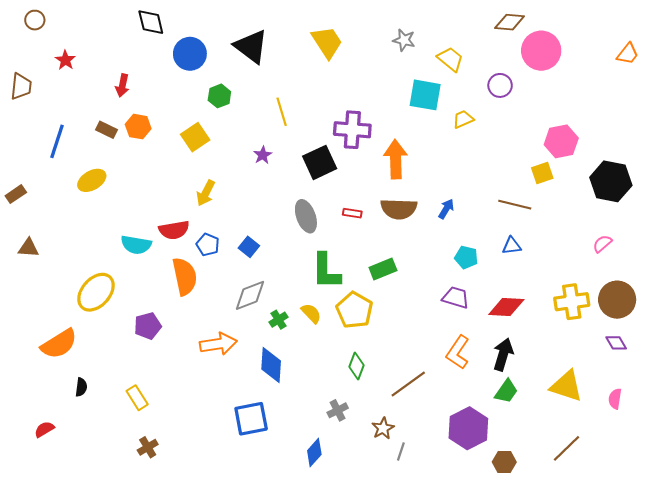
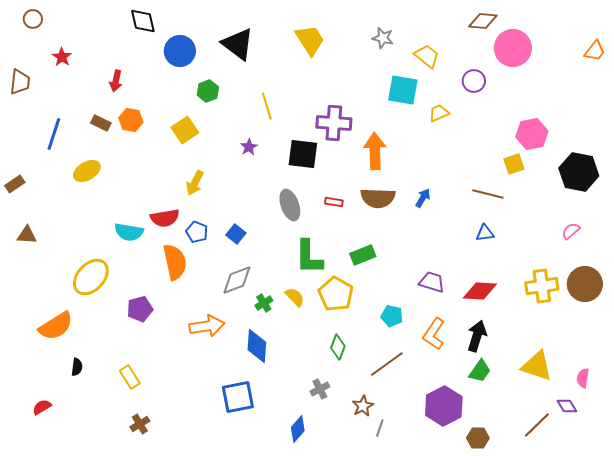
black square: (320, 162) -> (303, 154), turned 32
cyan pentagon: (466, 257) -> (392, 316), moved
purple diamond: (616, 343) -> (567, 406), moved

